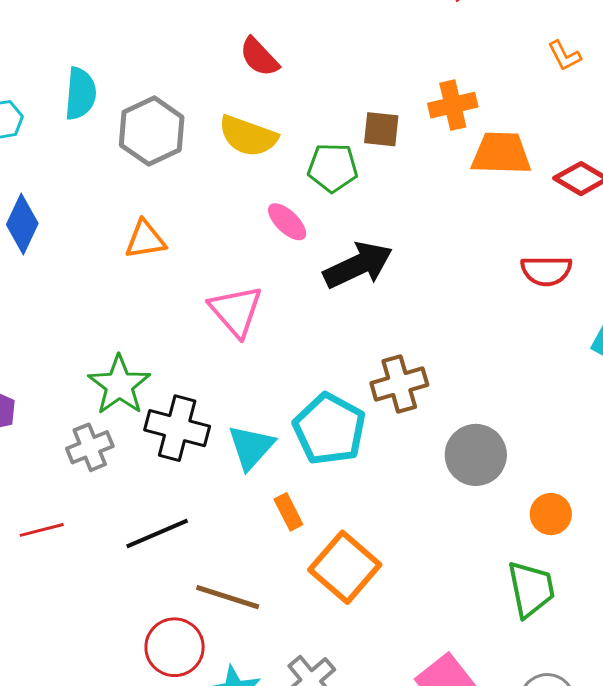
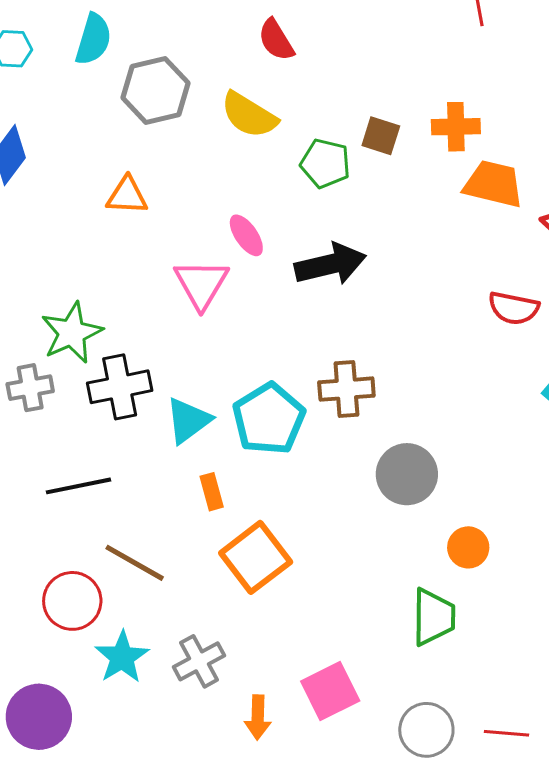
pink ellipse: (287, 222) -> (246, 235), moved
black cross: (177, 428) -> (120, 387), turned -38

